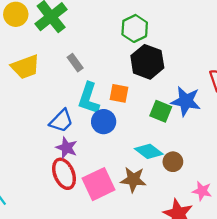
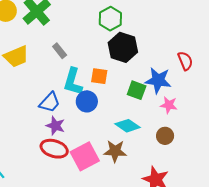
brown circle: (173, 162) -> (165, 136), moved
red ellipse: (64, 174) -> (54, 149), turned -48
pink star: (202, 191) -> (169, 105), moved

